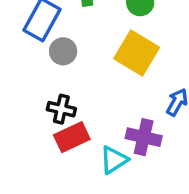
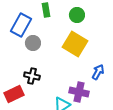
red rectangle: (72, 137) -> (14, 94), moved

